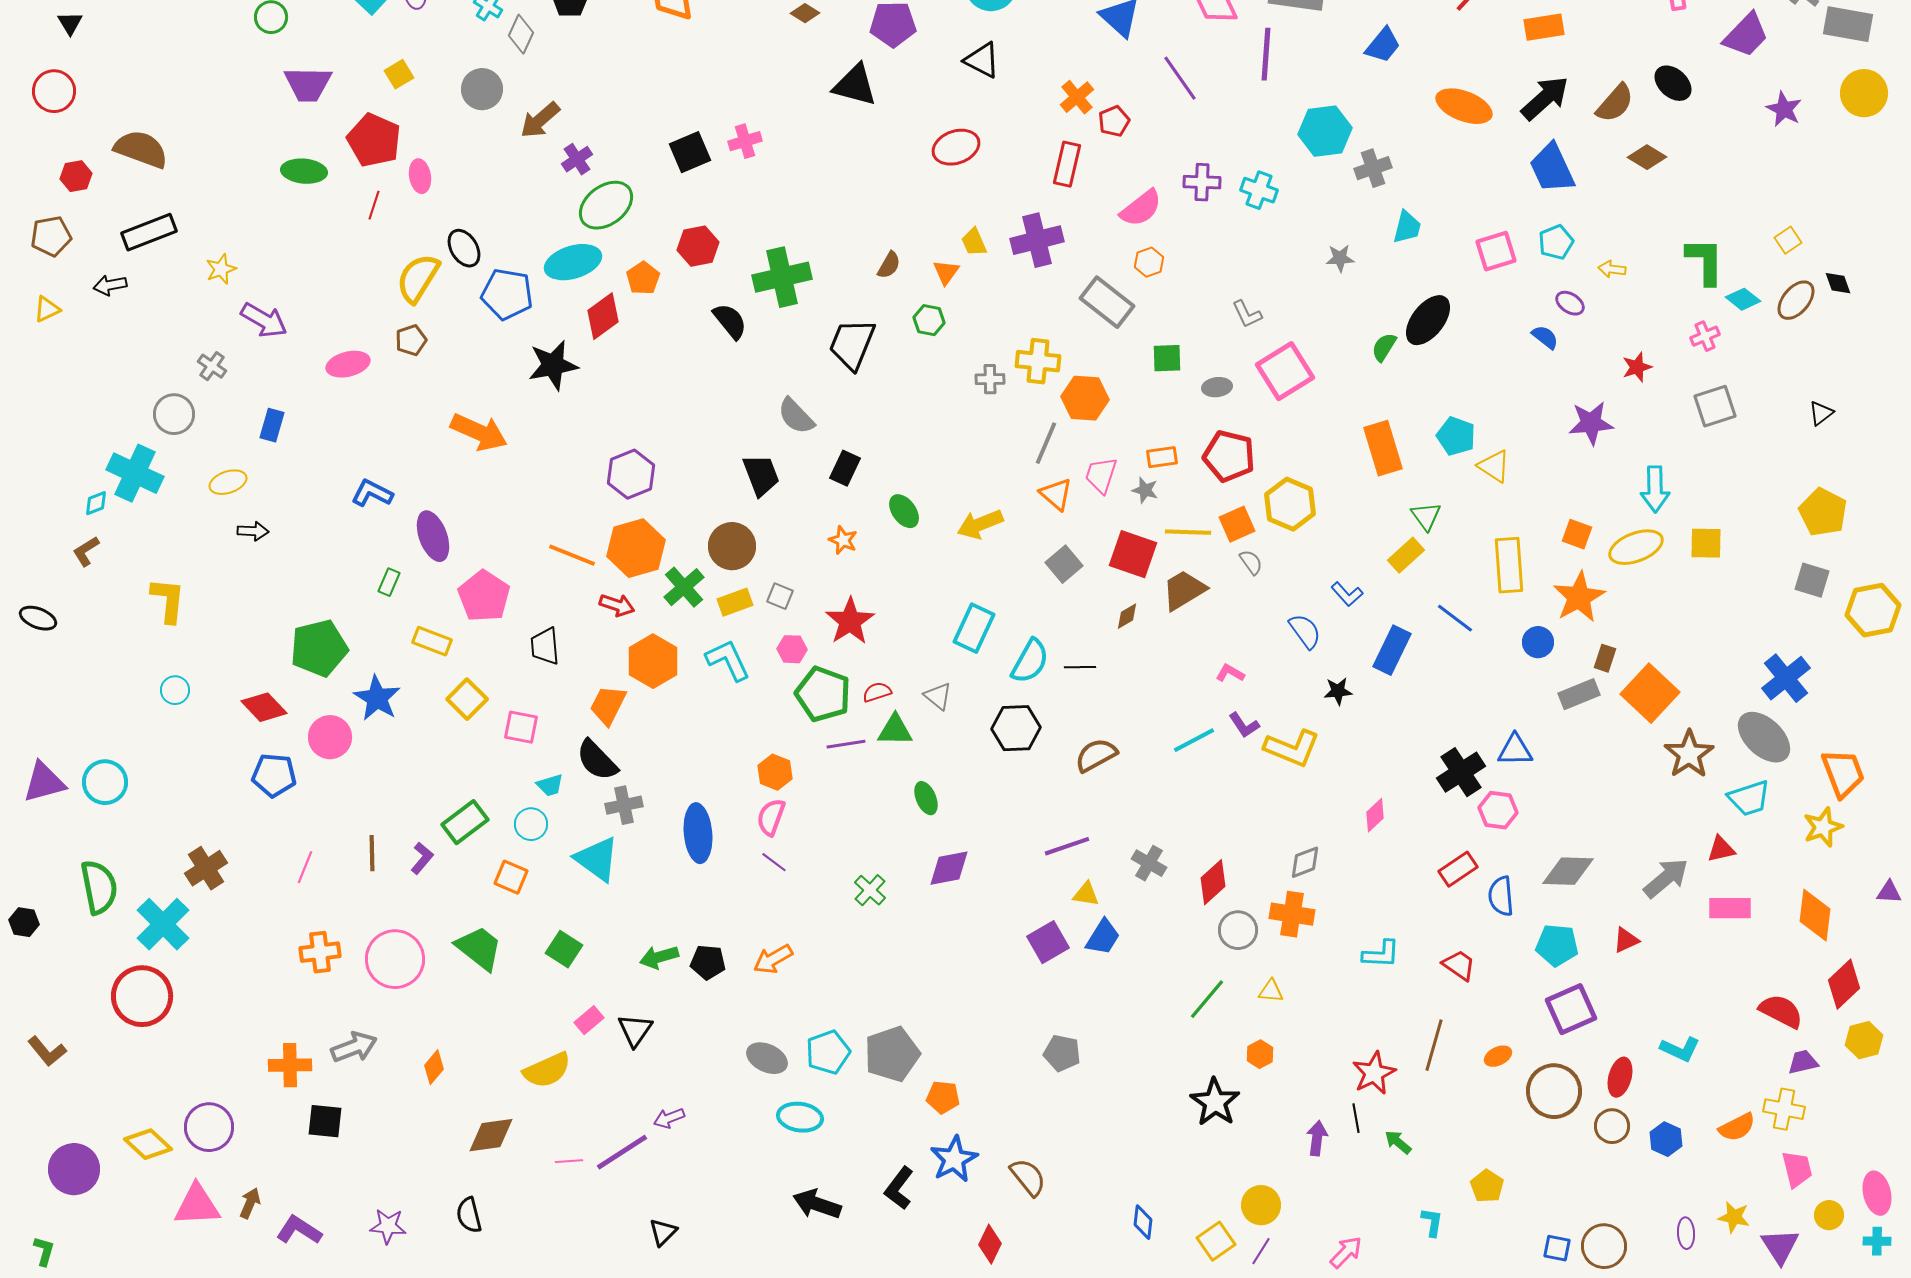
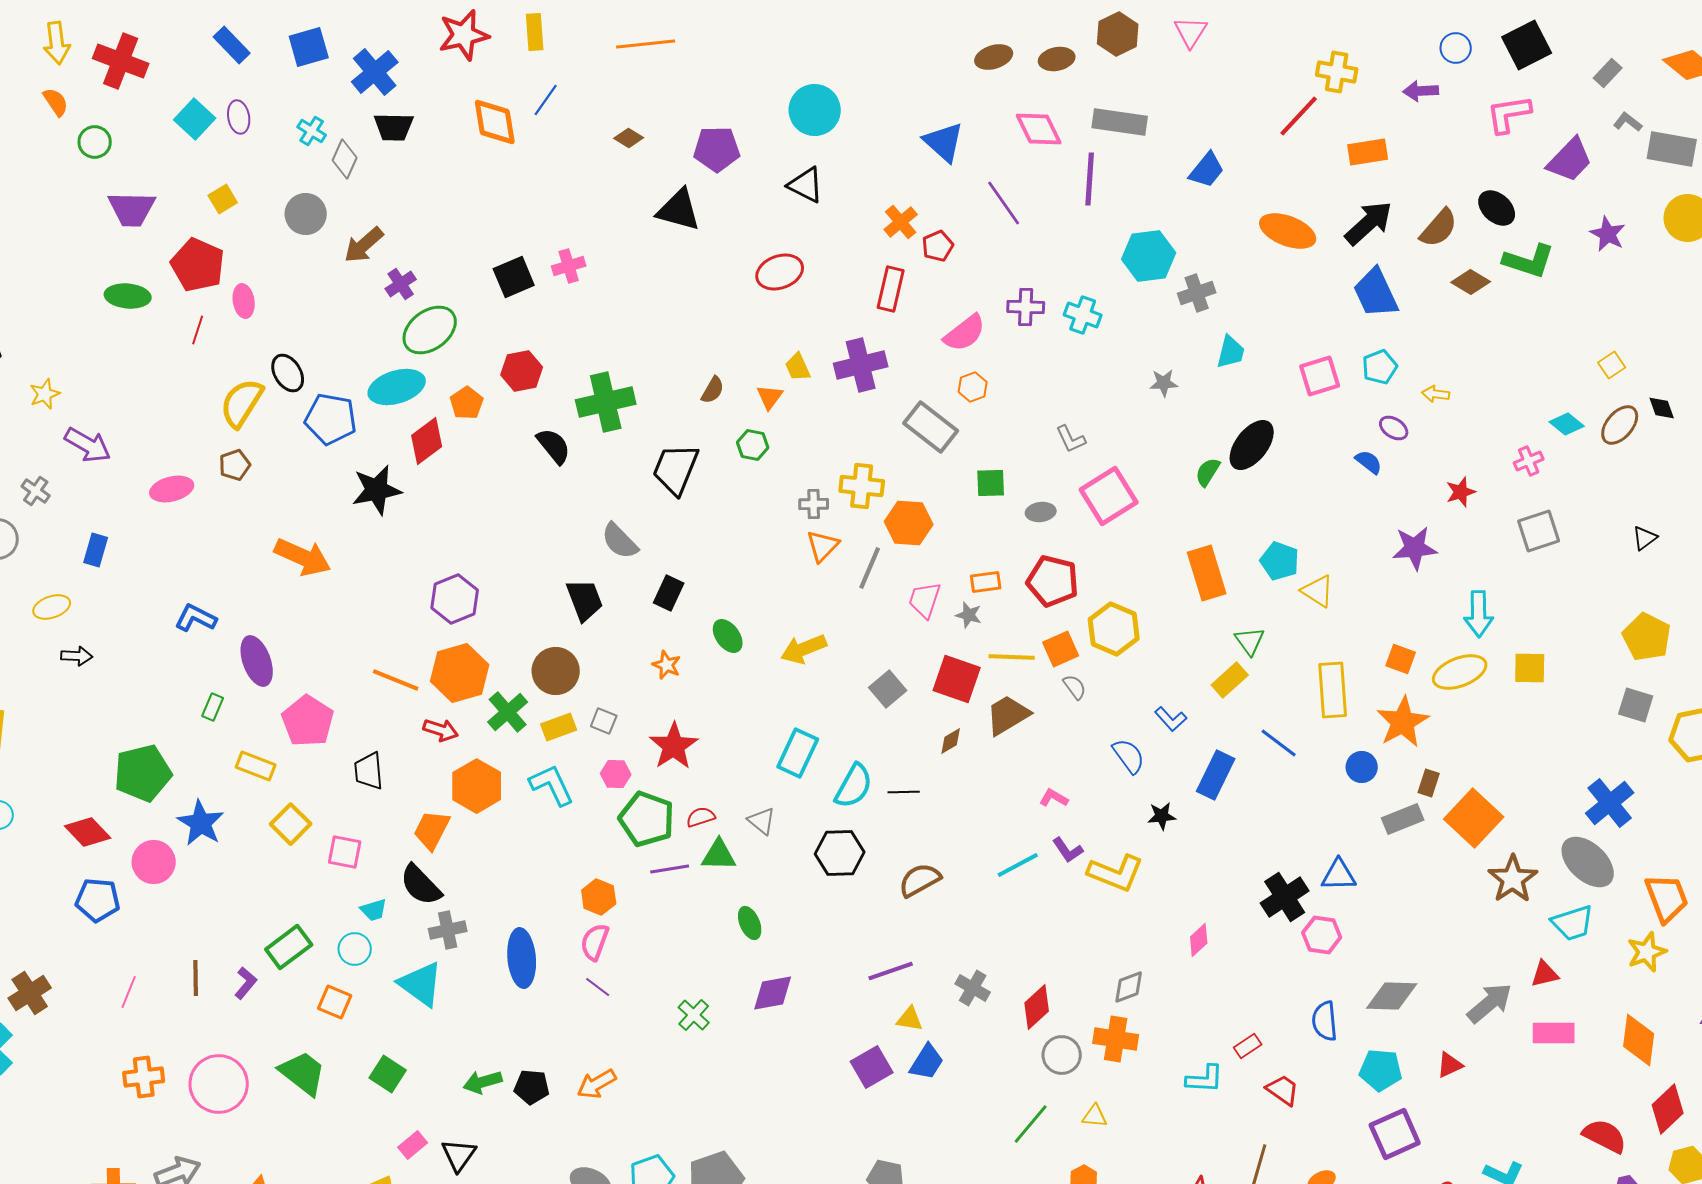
green L-shape: (1705, 261) -> (1529, 261), moved, turned 108
orange triangle: (1056, 494) -> (823, 546), moved, turned 33
red rectangle: (1458, 869) -> (1248, 1046), moved, size x0.7

